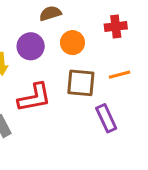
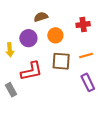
purple rectangle: (106, 118) -> (88, 82), moved

